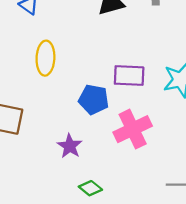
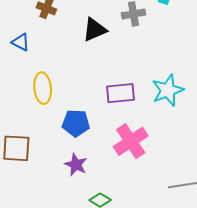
blue pentagon: (94, 99) -> (76, 123), moved

